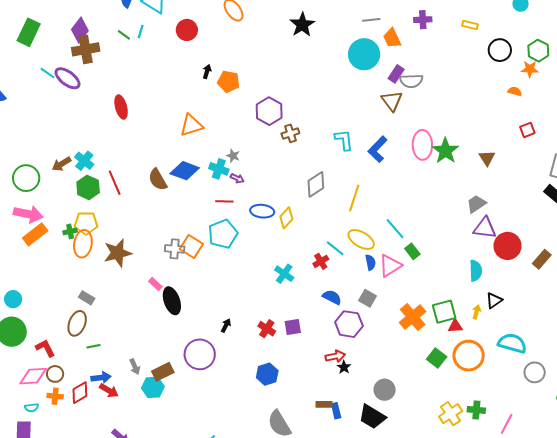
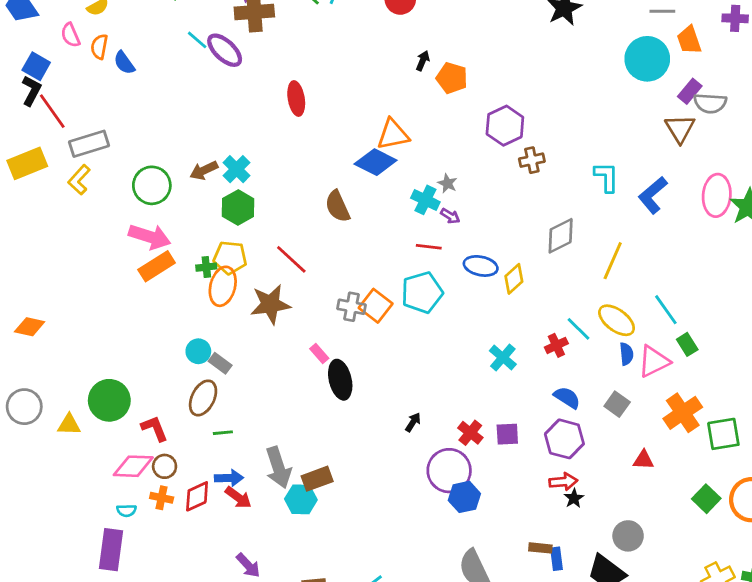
blue diamond: (185, 171) -> (376, 162), moved
red line: (115, 183) -> (291, 259), moved, turned -30
cyan circle: (13, 299) -> (198, 351), moved
orange cross: (413, 317) -> (683, 413), moved
purple hexagon: (349, 324) -> (564, 439), moved
red triangle: (455, 326) -> (643, 460), moved
purple circle: (200, 354) -> (449, 471), moved
gray arrow: (135, 367) -> (278, 467), size x1.8

